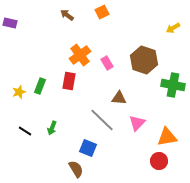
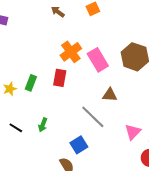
pink rectangle: (107, 63) -> (98, 60), size x1.6
pink triangle: (137, 123) -> (133, 132), moved
blue square: (88, 148) -> (79, 145), turned 36

